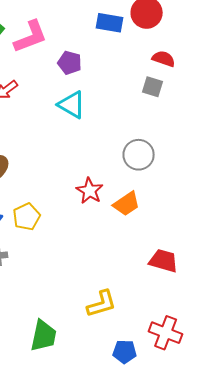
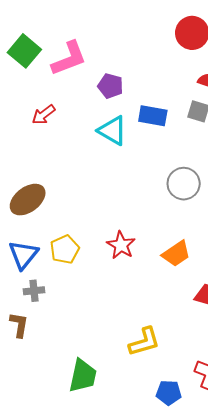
blue rectangle: (110, 23) -> (153, 116), moved
red star: (90, 191) -> (121, 245), moved
orange trapezoid: (127, 204) -> (176, 254), moved

